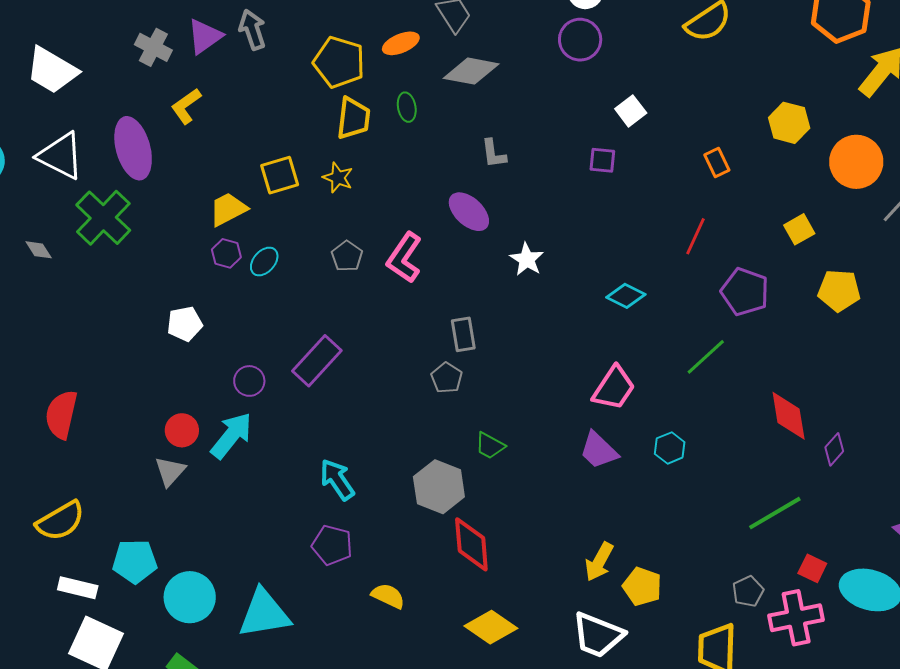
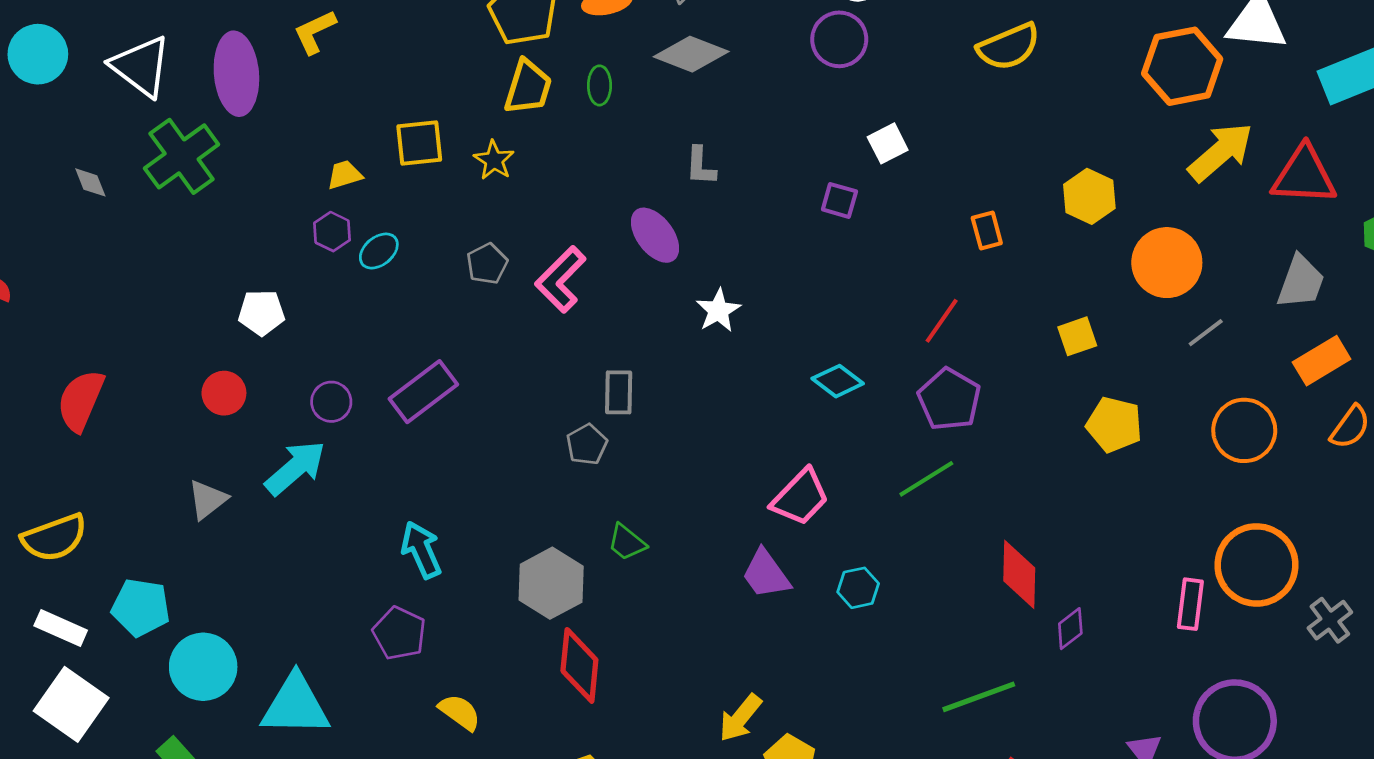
yellow trapezoid: (228, 209) -> (345, 175), size x0.7
purple pentagon: (745, 292) -> (949, 399), moved
red circle: (182, 430) -> (224, 393), moved

